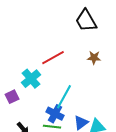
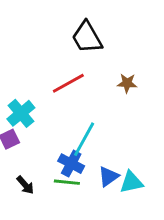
black trapezoid: (86, 21) -> (87, 37), moved
cyan cross: (31, 79) -> (21, 113), moved

